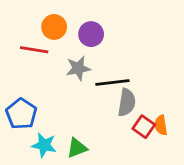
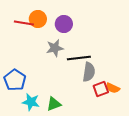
red line: (34, 50) -> (24, 23), moved
orange semicircle: (161, 125) -> (113, 88), turned -56
red square: (144, 127) -> (101, 89), turned 35

